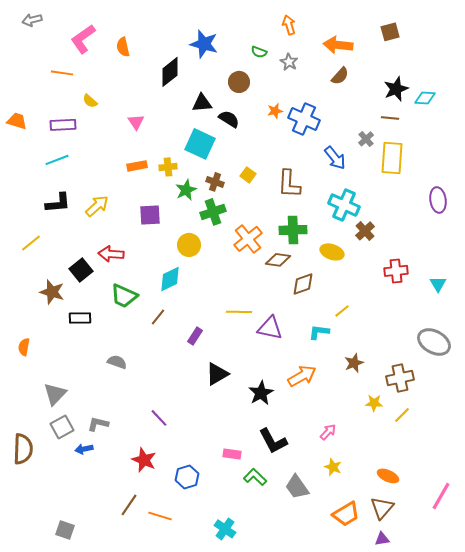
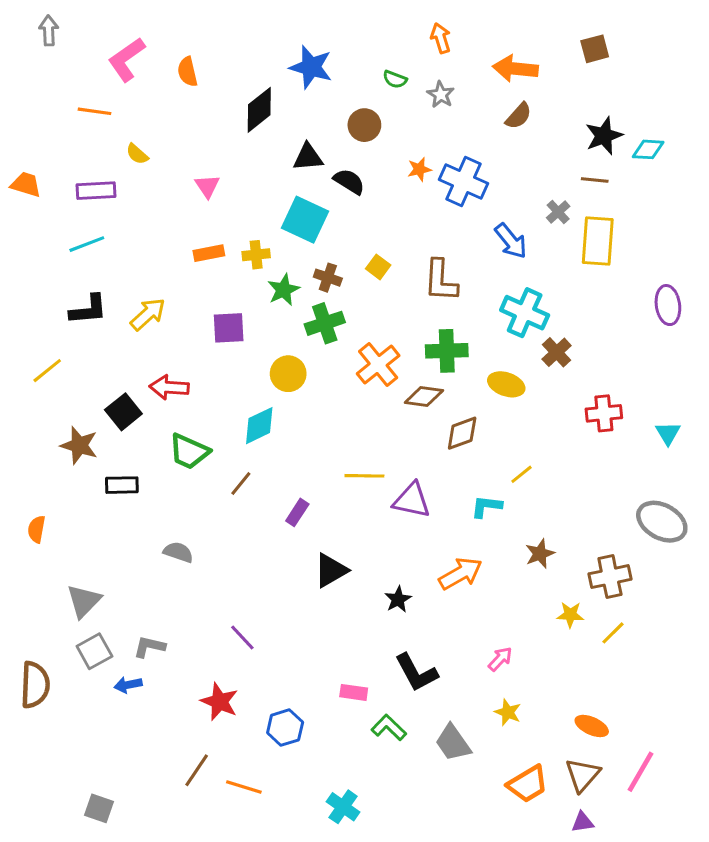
gray arrow: (32, 20) -> (49, 31), turned 102
black star: (261, 393) -> (398, 599), size x0.7
pink line: (441, 496) -> (640, 772), moved

